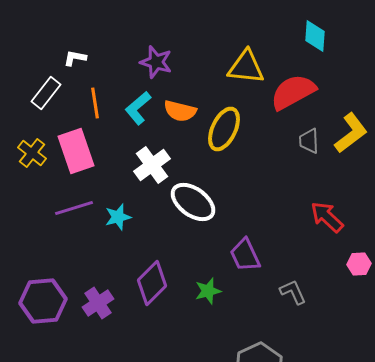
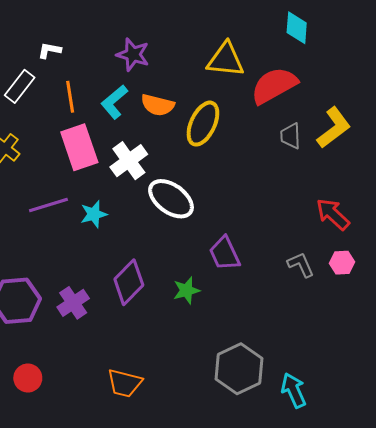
pink rectangle: (76, 151) -> (79, 147), moved
red arrow: (327, 217) -> (333, 214), moved
gray L-shape: (293, 292) -> (301, 265), moved

